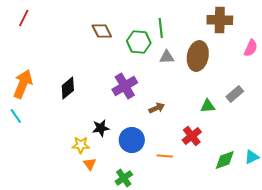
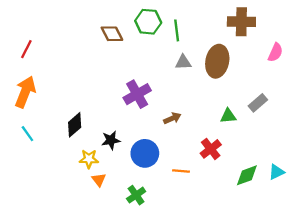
red line: (24, 18) -> (26, 49), moved
green hexagon: (139, 42) -> (148, 22), moved
black diamond: (68, 88) -> (75, 125), moved
cyan line: (16, 116) -> (27, 134), moved

